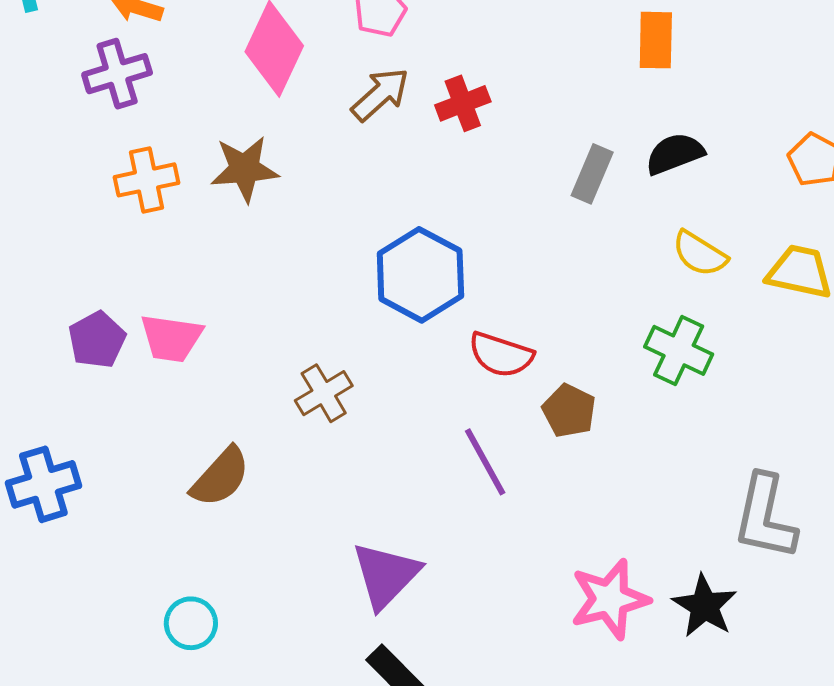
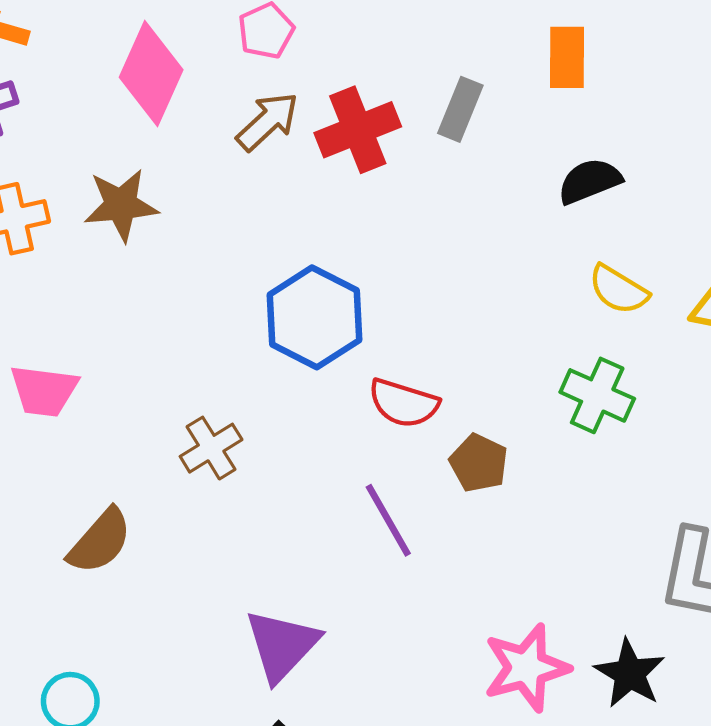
red cross: (463, 103) -> (358, 130), size x1.4
gray rectangle: (592, 174) -> (460, 109), moved

